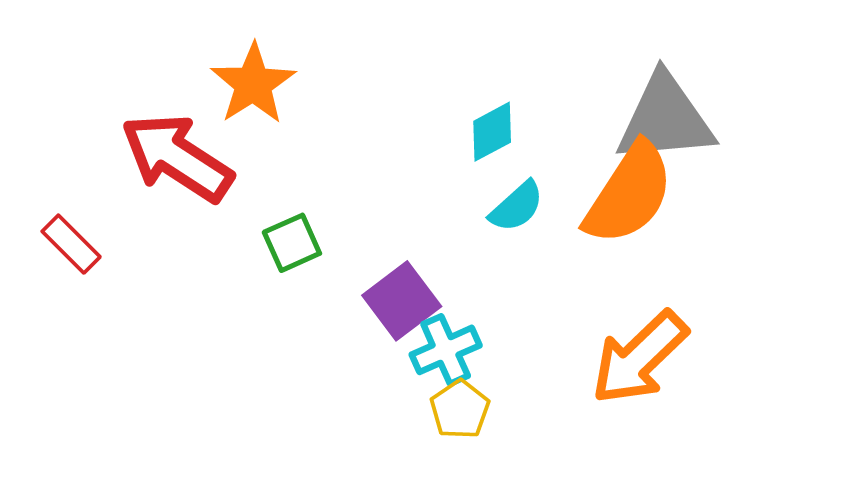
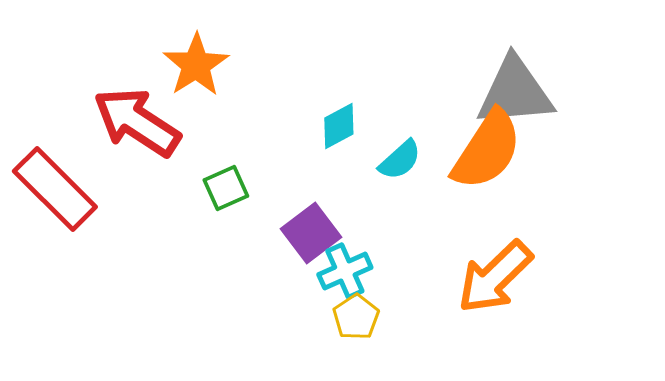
cyan diamond: (492, 132) -> (339, 126), moved
red rectangle: (71, 244) -> (55, 189), size x1.8

